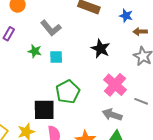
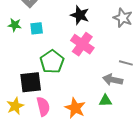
pink cross: (115, 85) -> (82, 44), moved
gray arrow: (112, 115) -> (113, 80), moved

